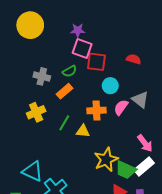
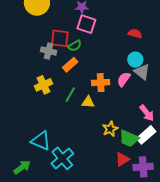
red square: (96, 62) -> (60, 38), moved
cyan circle: (110, 86) -> (135, 60), moved
yellow star: (106, 160) -> (110, 129), size x0.7

